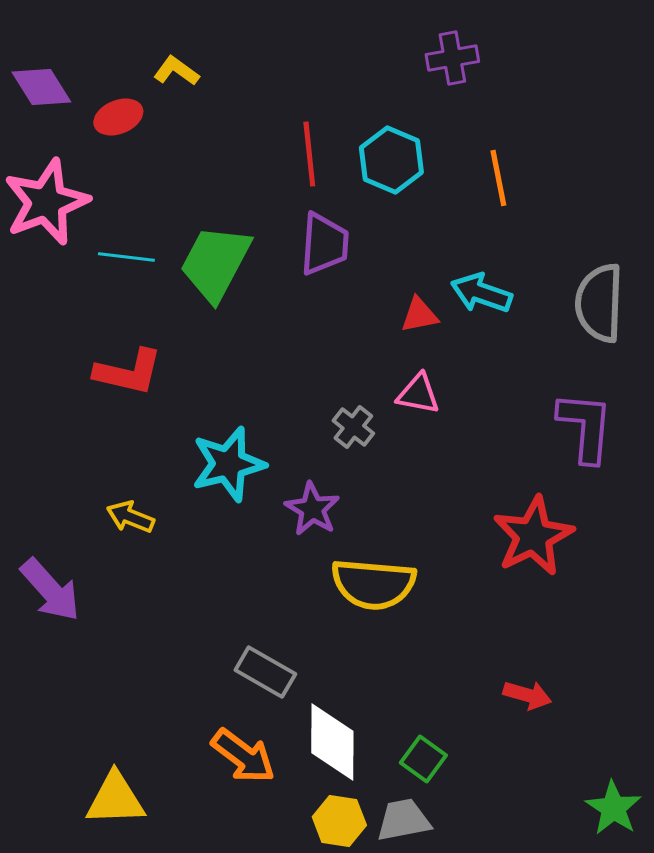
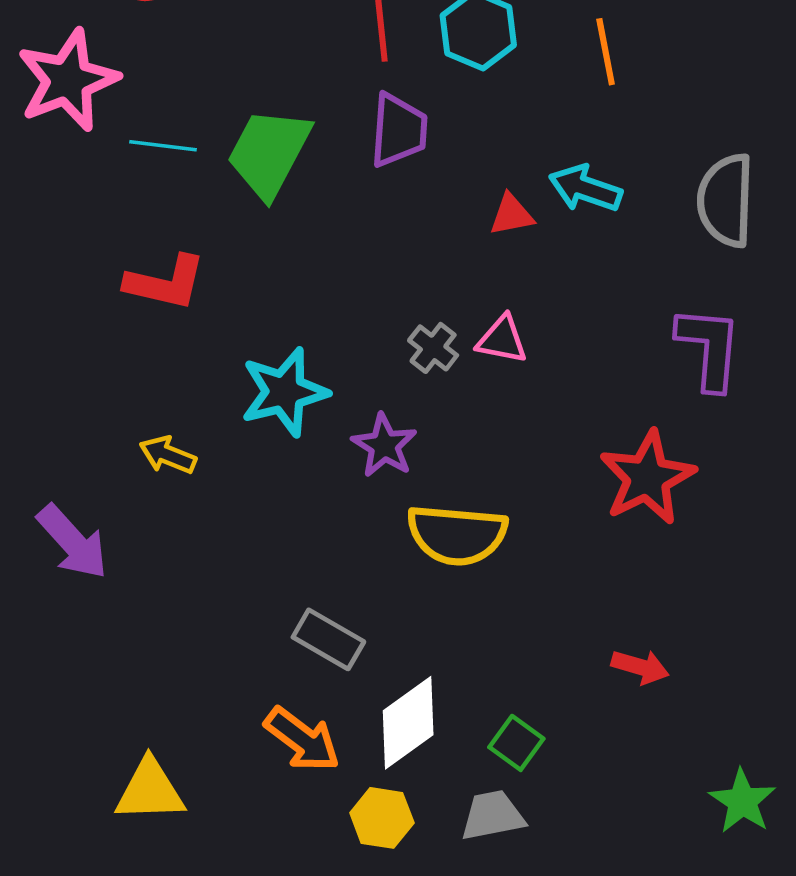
pink triangle: (418, 394) -> (502, 340), moved
white diamond: (332, 742) -> (408, 723), turned 54
yellow hexagon: (339, 821) -> (382, 818), moved

